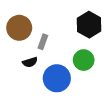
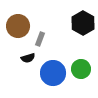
green circle: (84, 60) -> (81, 69), moved

